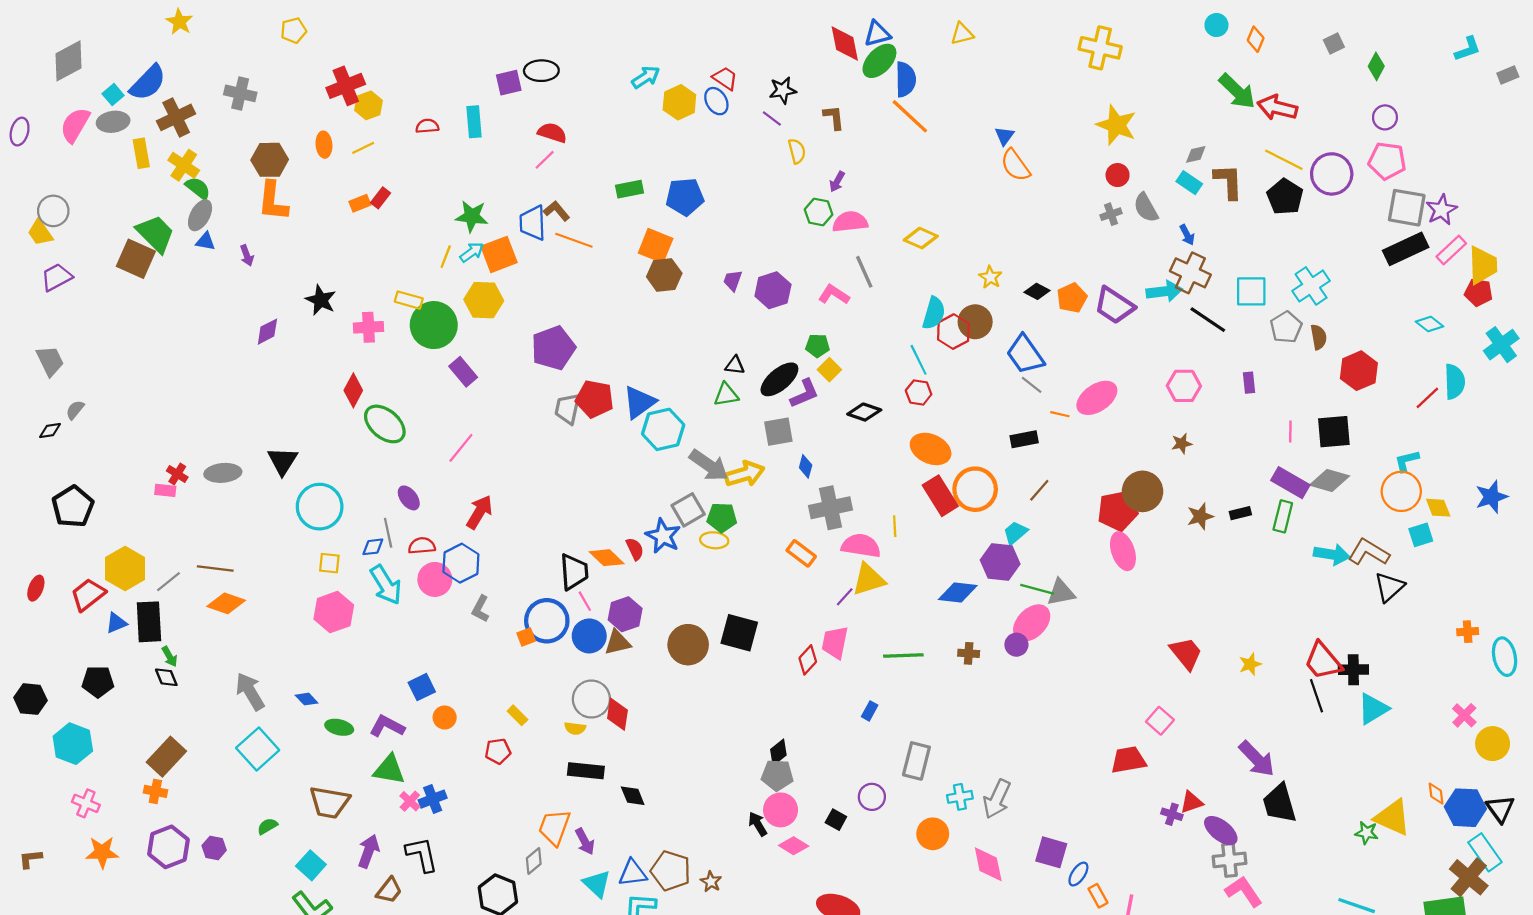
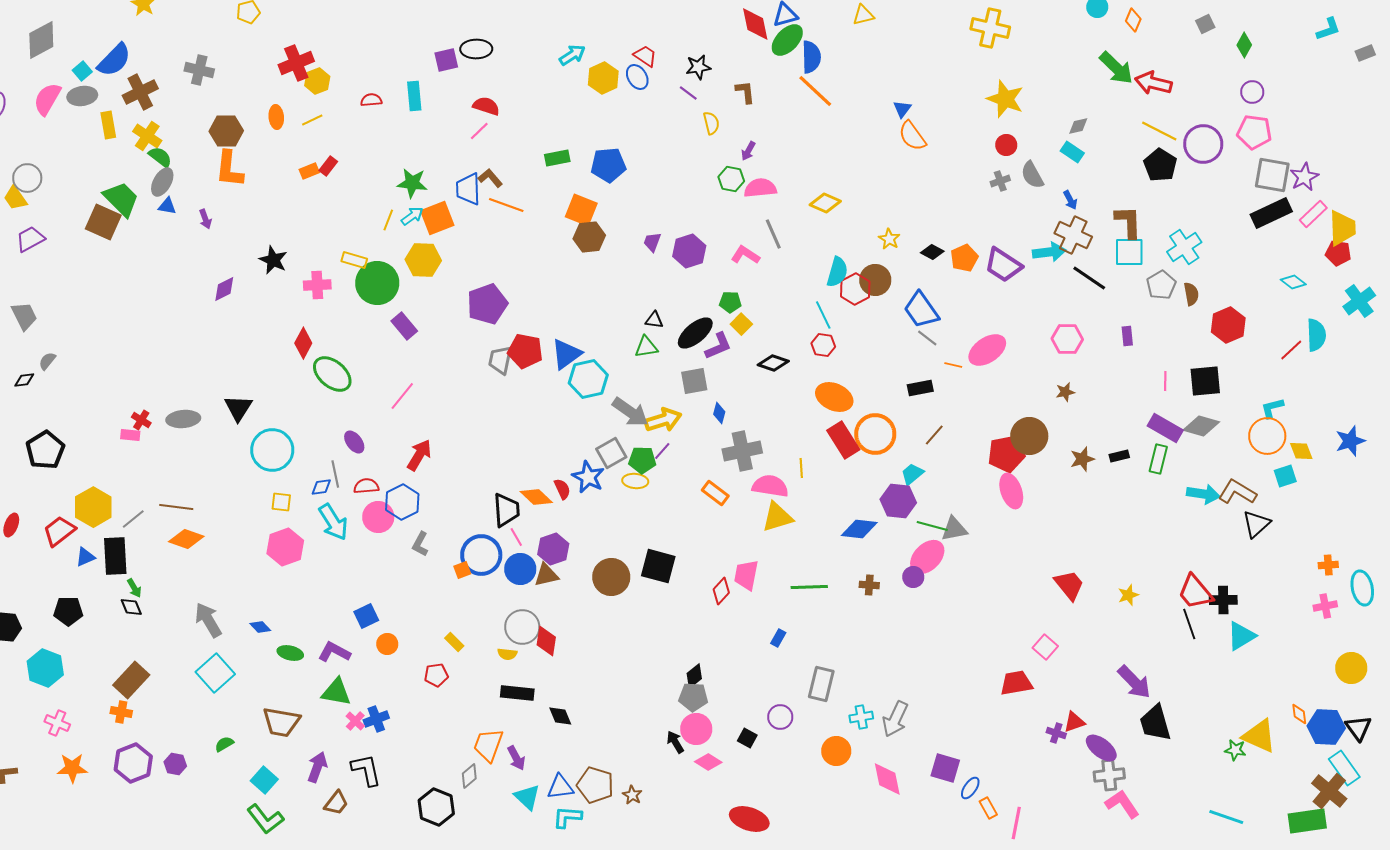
brown L-shape: (1228, 182) -> (1128, 222), moved
purple line: (845, 597) -> (662, 451), moved
pink cross: (1464, 715) -> (1325, 606), moved, turned 35

